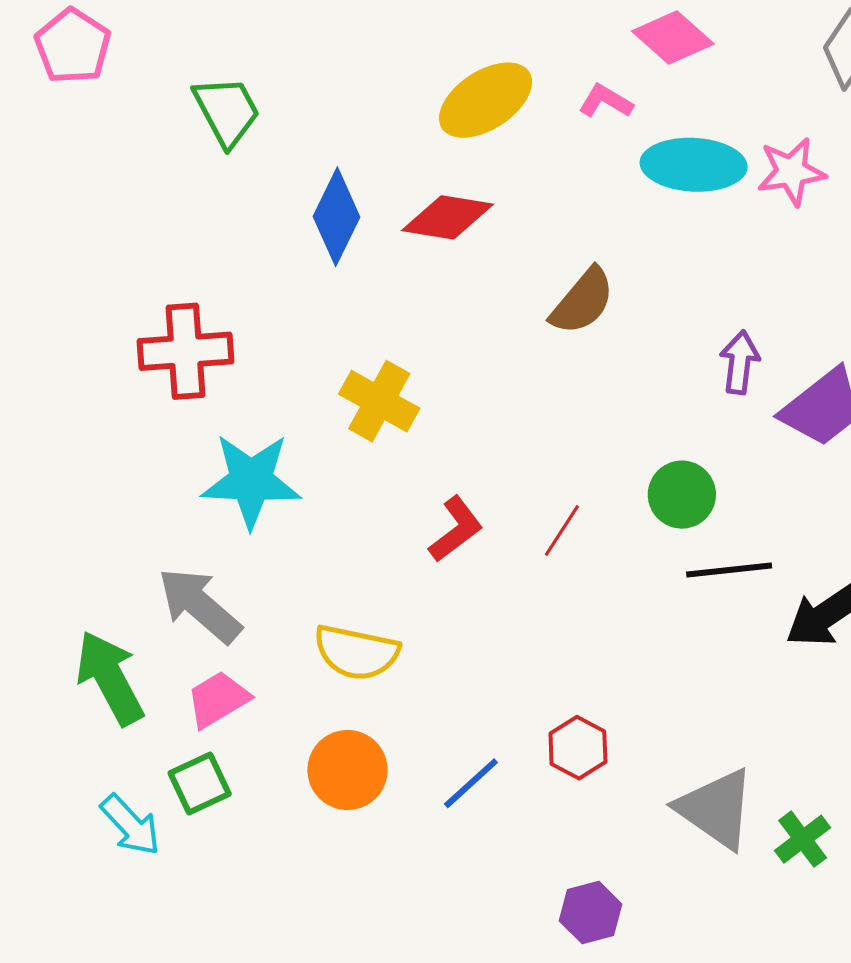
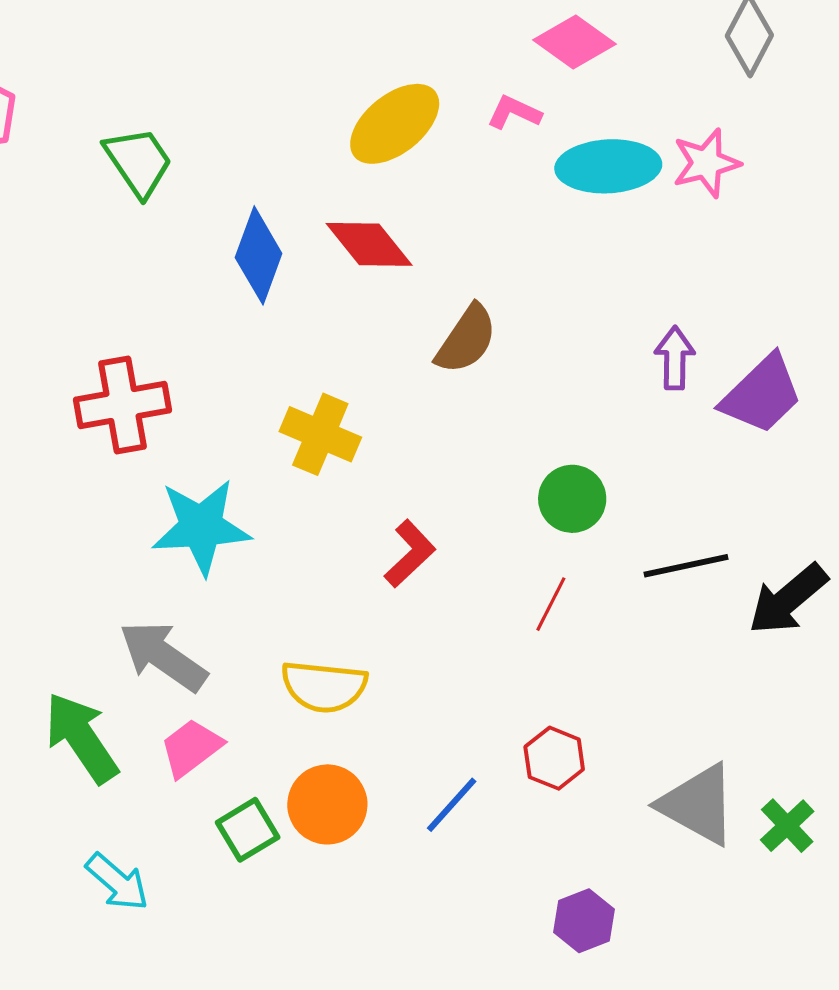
red diamond: (448, 217) -> (369, 244), turned 48
brown semicircle: (582, 301) -> (466, 339), moved
green circle: (682, 495) -> (572, 499), moved
red line: (562, 531) -> (551, 604), moved
green square: (200, 784) -> (248, 830), moved

